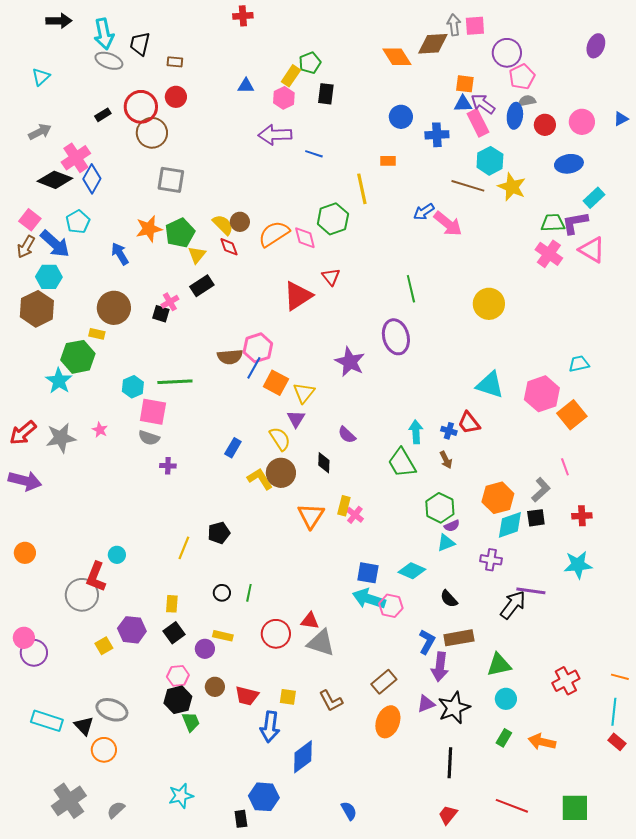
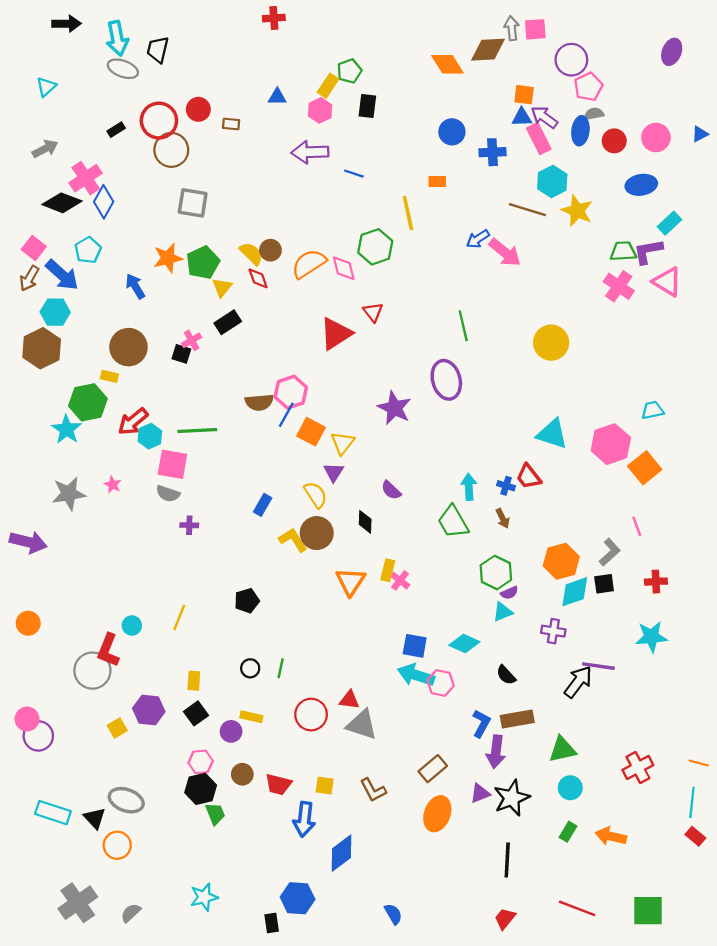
brown rectangle: (175, 62) -> (231, 124), moved
red arrow: (23, 433) -> (133, 421), moved
yellow line: (184, 548) -> (179, 618), moved

